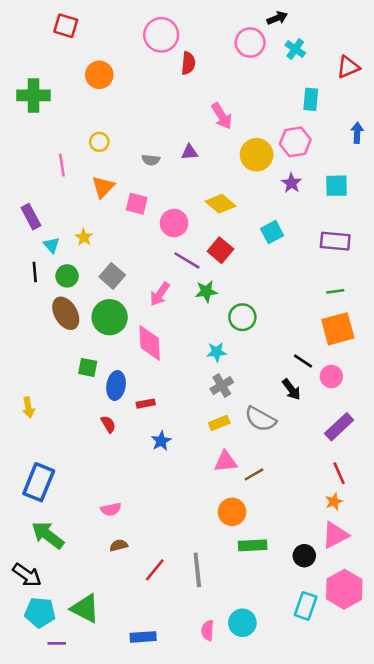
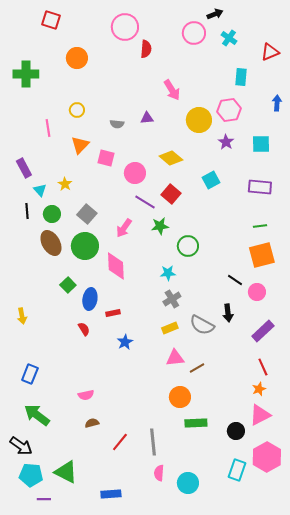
green square: (88, 367) -> (68, 285), turned 35
black arrow: (291, 389) -> (228, 313), moved, turned 30
blue rectangle: (39, 482) -> (30, 374), size x0.7
pink semicircle: (208, 630) -> (159, 473), moved

